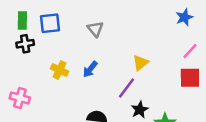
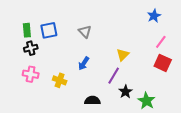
yellow cross: (60, 70) -> (60, 80), moved
red square: (190, 78) -> (163, 63), turned 30
pink cross: (20, 98) -> (31, 74), moved

